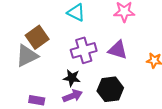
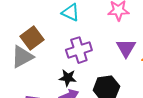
purple triangle: (118, 50) -> (126, 48), moved, turned 45

